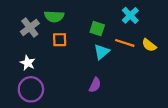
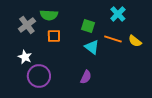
cyan triangle: (102, 52) -> (92, 47), turned -42
purple circle: (31, 89) -> (39, 76), moved

